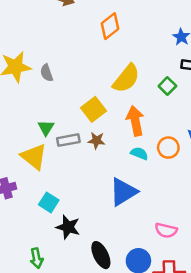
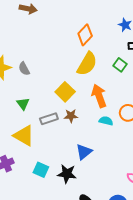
orange diamond: (110, 26) -> (85, 35), moved
green triangle: (46, 128) -> (23, 104), moved
blue triangle: (123, 192) -> (84, 152), moved, size x0.7
black star: (68, 227) -> (67, 174), moved

